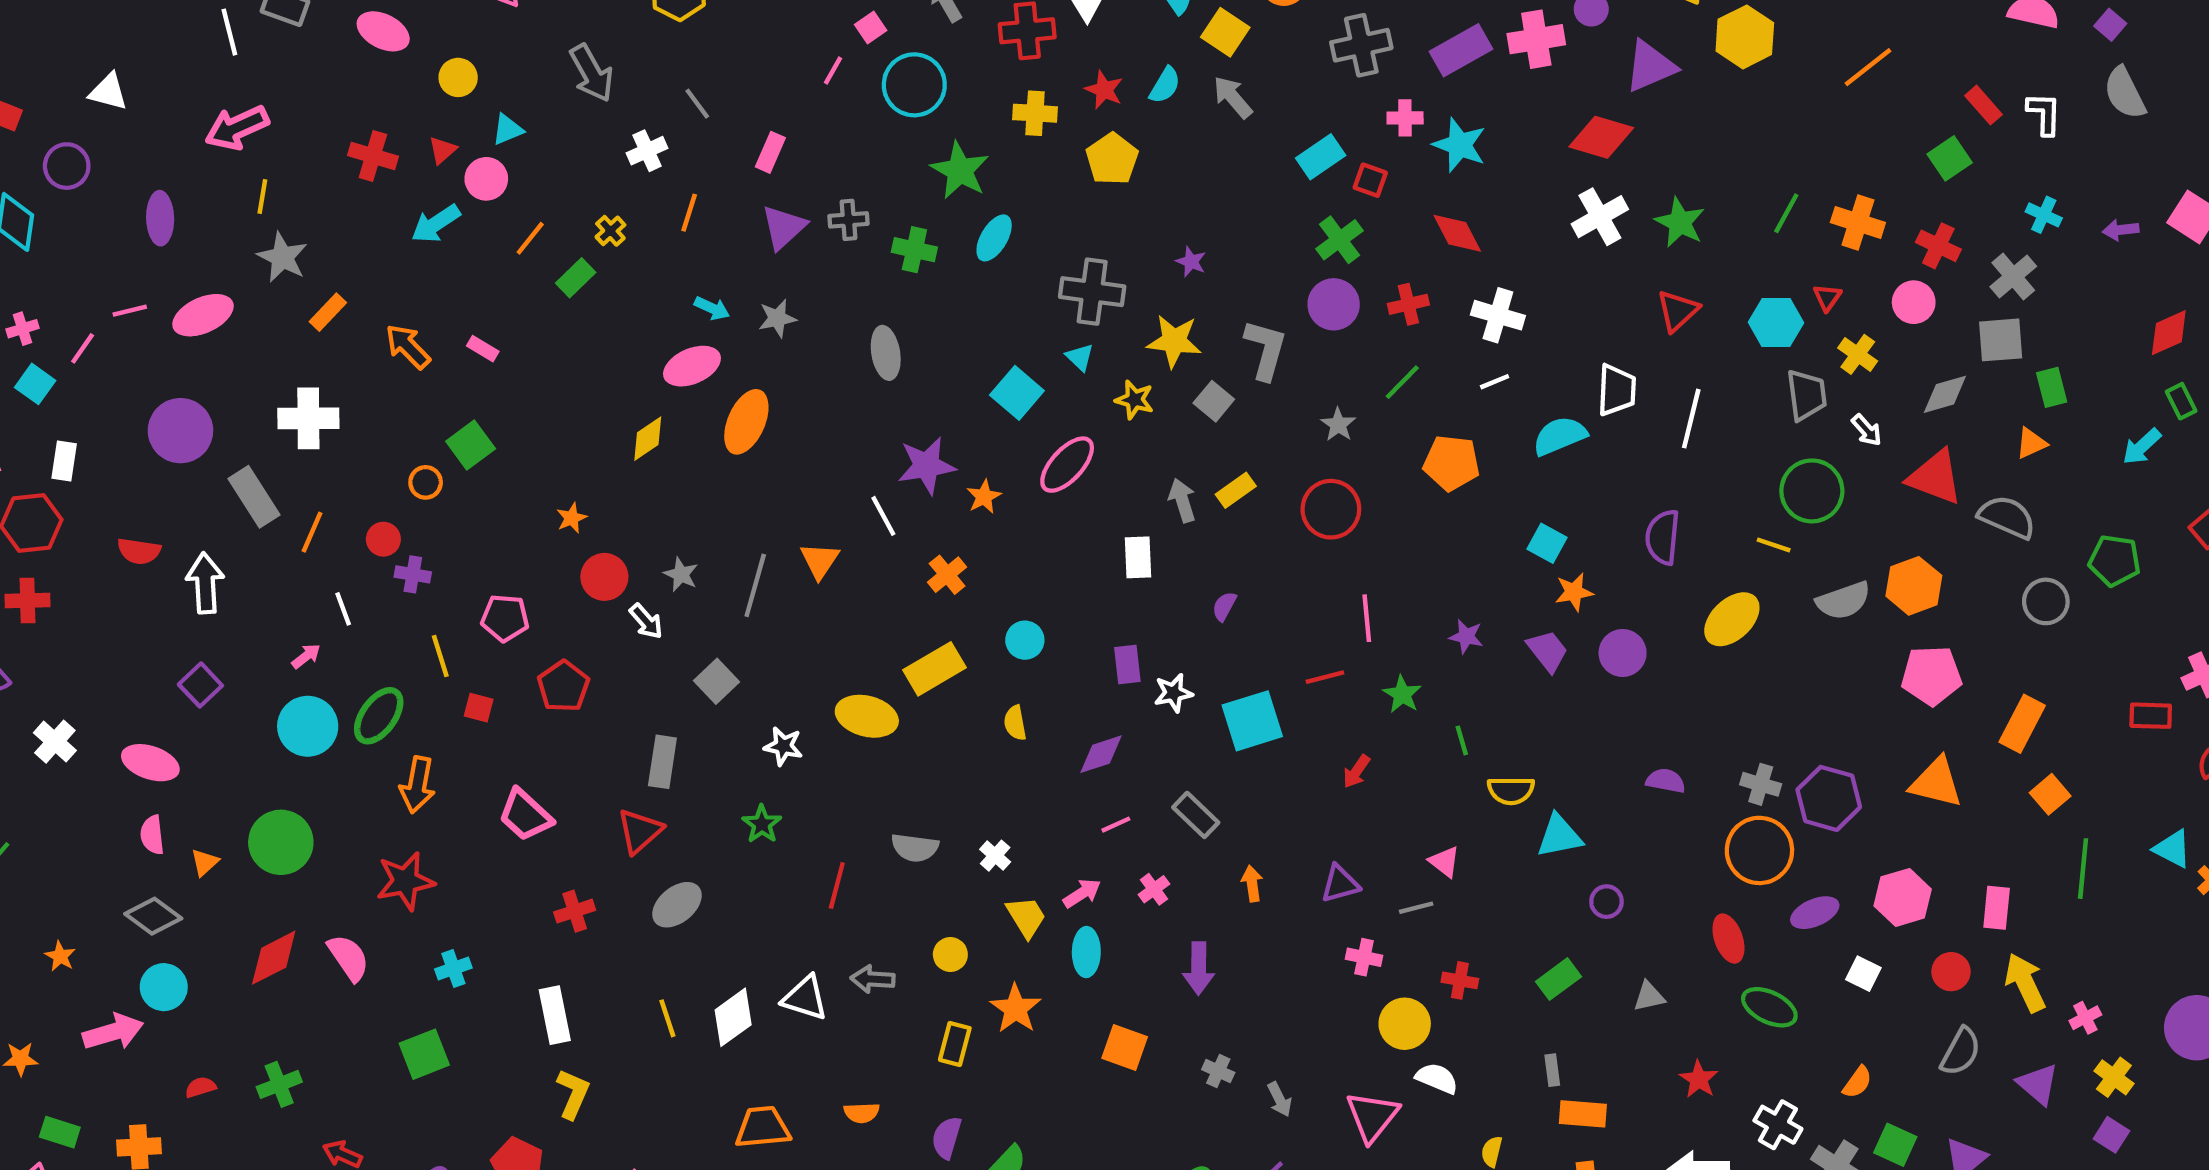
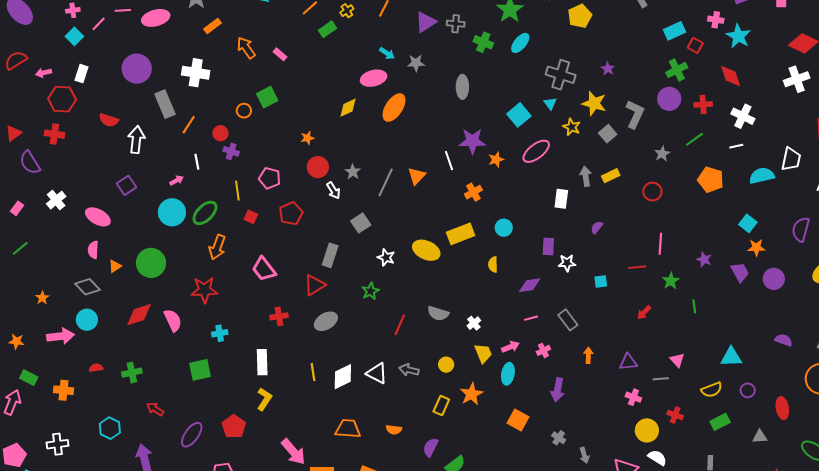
red circle: (1331, 509) -> (652, 192), size x0.7
cyan square: (1252, 721) -> (601, 282), size x0.5
yellow semicircle: (1511, 790) -> (712, 390), moved, turned -30
red ellipse: (1728, 939) -> (782, 408), moved

